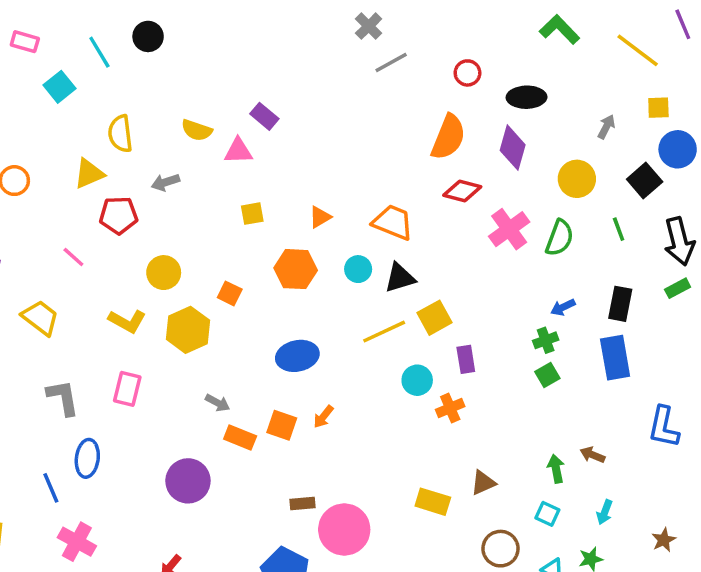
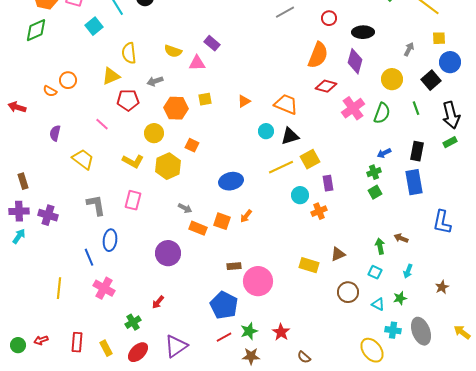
orange hexagon: (296, 269) -> (176, 108), moved

